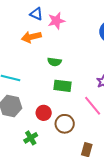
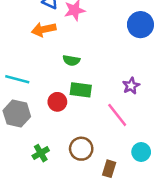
red circle: (44, 113) -> (57, 102), moved
brown circle: (65, 124) -> (81, 149), moved

